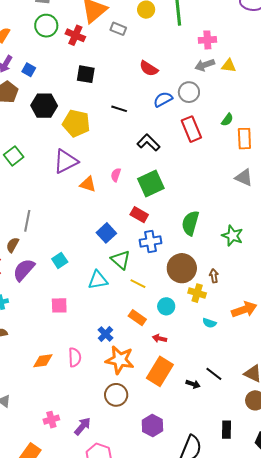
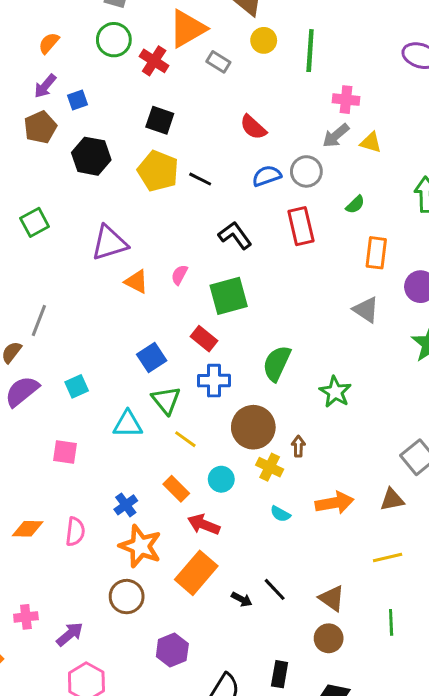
gray arrow: (205, 65) -> (336, 136), turned -30
blue square: (29, 70) -> (77, 100), turned 32
green semicircle: (227, 120) -> (355, 205), moved
yellow pentagon: (76, 123) -> (158, 171), moved
red arrow: (160, 338) -> (204, 524), size x1.5

